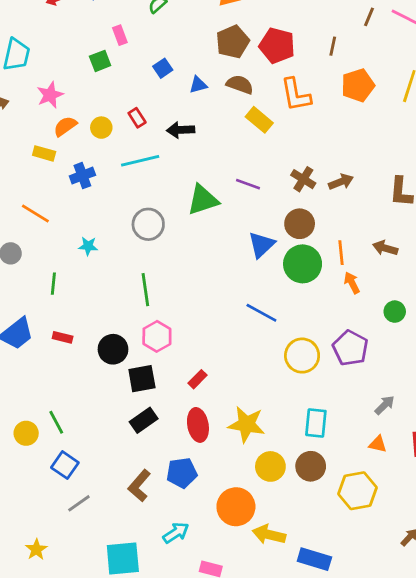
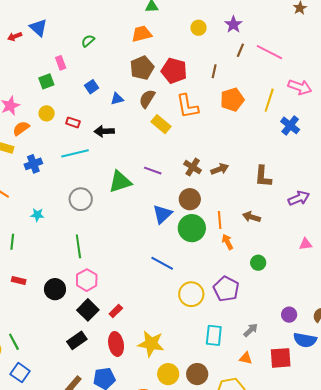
brown semicircle: (240, 85) -> (147, 99), turned -78
red rectangle: (137, 118) -> (73, 122), turned -40
yellow circle: (101, 128) -> (47, 113), moved
black square: (142, 379) -> (88, 310), moved, turned -35
cyan rectangle: (316, 423) -> (214, 335), moved

